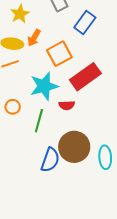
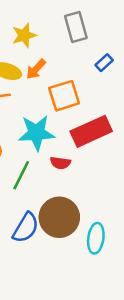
blue rectangle: (85, 22) -> (104, 63), size x0.6

